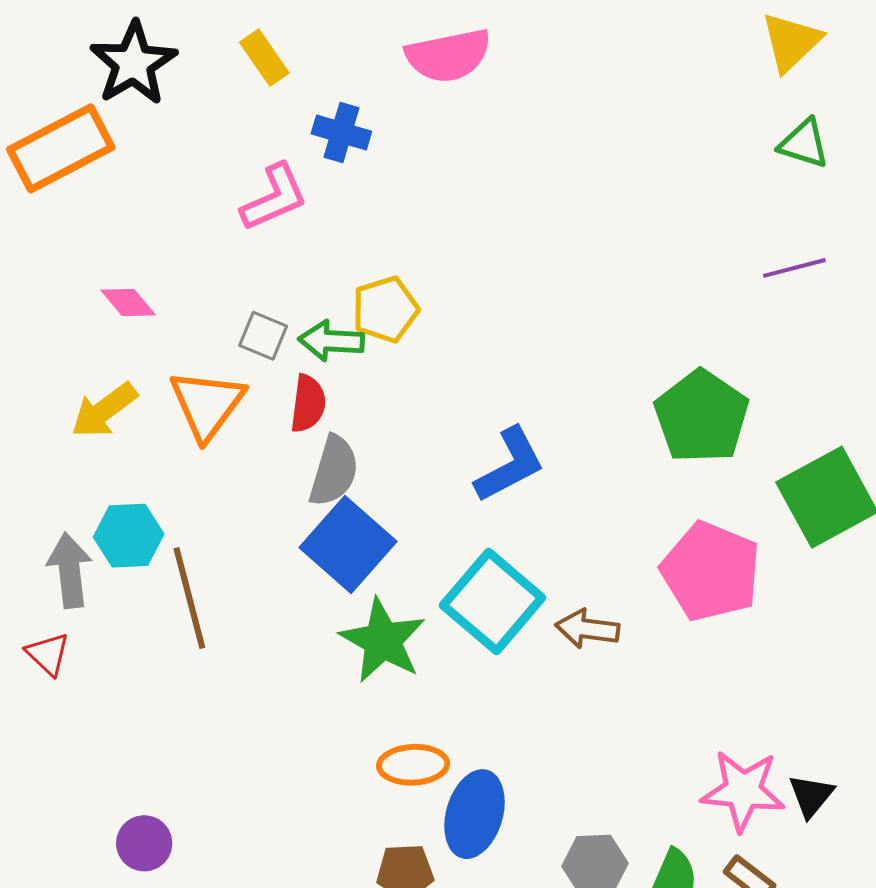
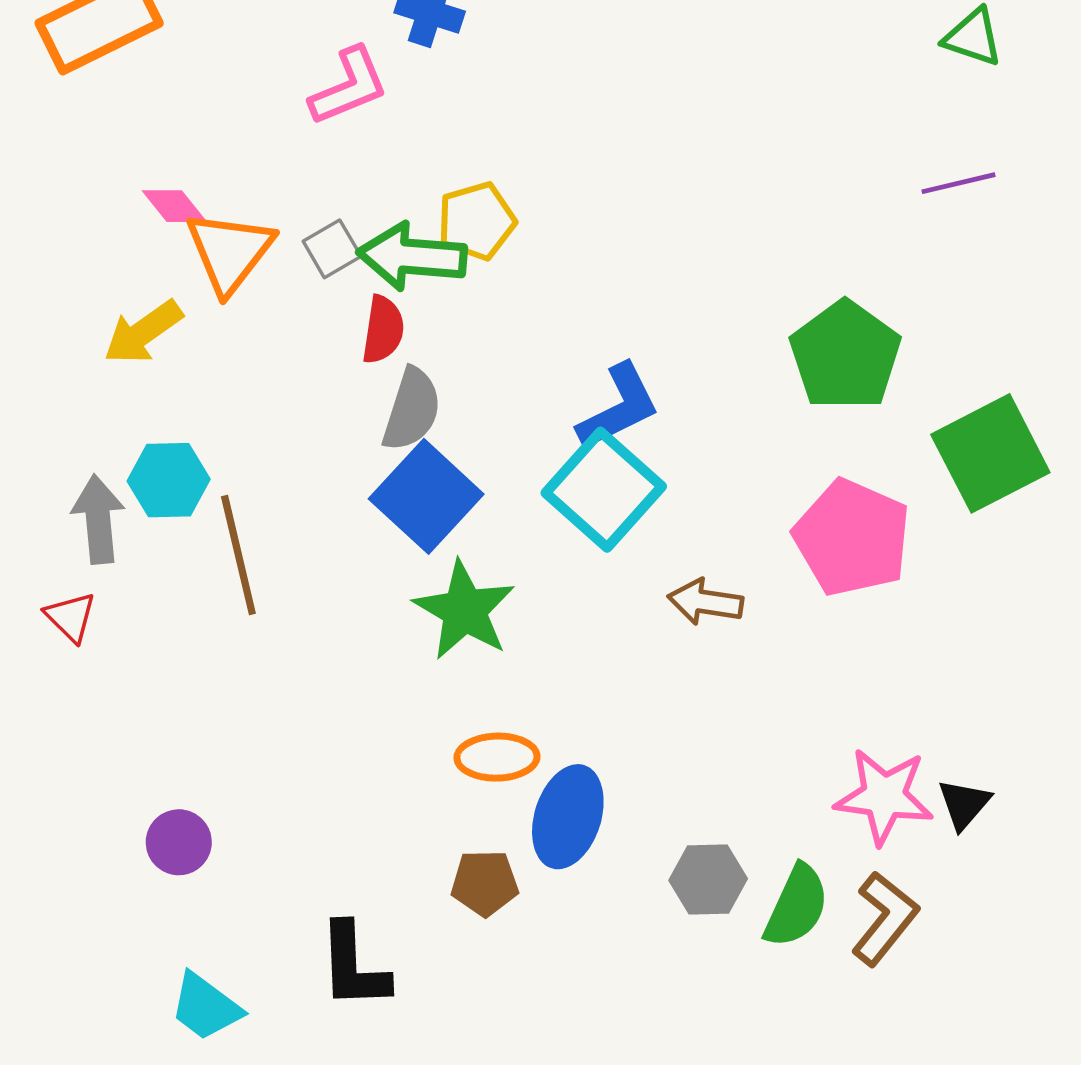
gray square: (263, 336) -> (332, 249), turned 36
green arrow: (331, 341) -> (412, 257), size x1.4
orange triangle: (207, 404) -> (230, 252), moved
cyan square: (493, 601) -> (604, 490), moved

